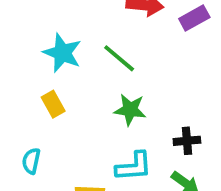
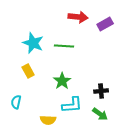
green line: (119, 58) -> (64, 46), turned -36
green star: (130, 110) -> (62, 81), moved, turned 30

